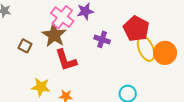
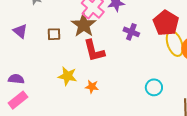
brown square: (25, 46) -> (54, 34), turned -32

